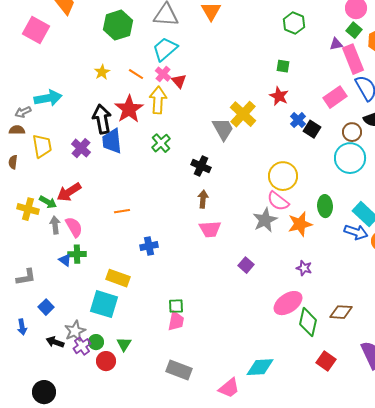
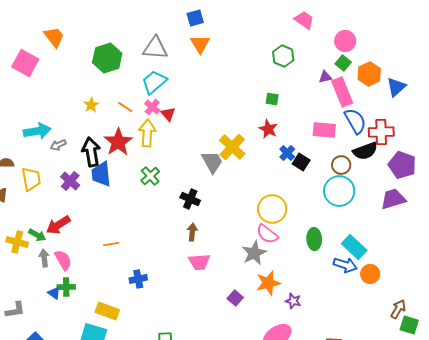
pink rectangle: (335, 97) -> (324, 130), turned 40
gray arrow: (23, 112) -> (58, 145), moved
orange star: (300, 224) -> (268, 283), moved

